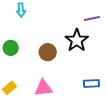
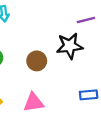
black star: (77, 40) -> (70, 46), turned 30

